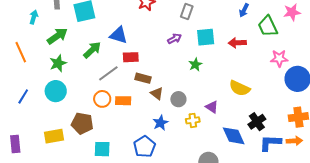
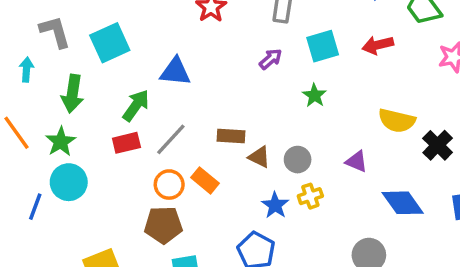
green arrow: (57, 36) -> (72, 94), turned 145
red rectangle: (131, 57) -> (126, 143), moved
green star: (58, 63) -> (61, 142), moved
cyan circle: (56, 91) -> (69, 182), moved
orange rectangle: (123, 101) -> (205, 180), turned 49
yellow cross: (193, 120) -> (310, 196), moved
black cross: (257, 122) -> (438, 145), moved
brown pentagon: (82, 123) -> (163, 225), moved

